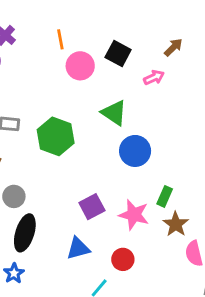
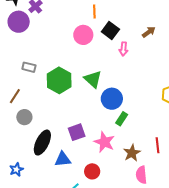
orange line: (60, 39) -> (94, 11), moved
pink arrow: (154, 77) -> (123, 49), moved, turned 112
green triangle: (114, 113) -> (93, 79), moved
green rectangle: (165, 196) -> (122, 119), moved
black ellipse: (25, 233) -> (42, 143), moved

